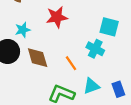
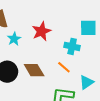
cyan star: (23, 30) -> (14, 39), moved
cyan cross: (95, 49) -> (72, 46), moved

